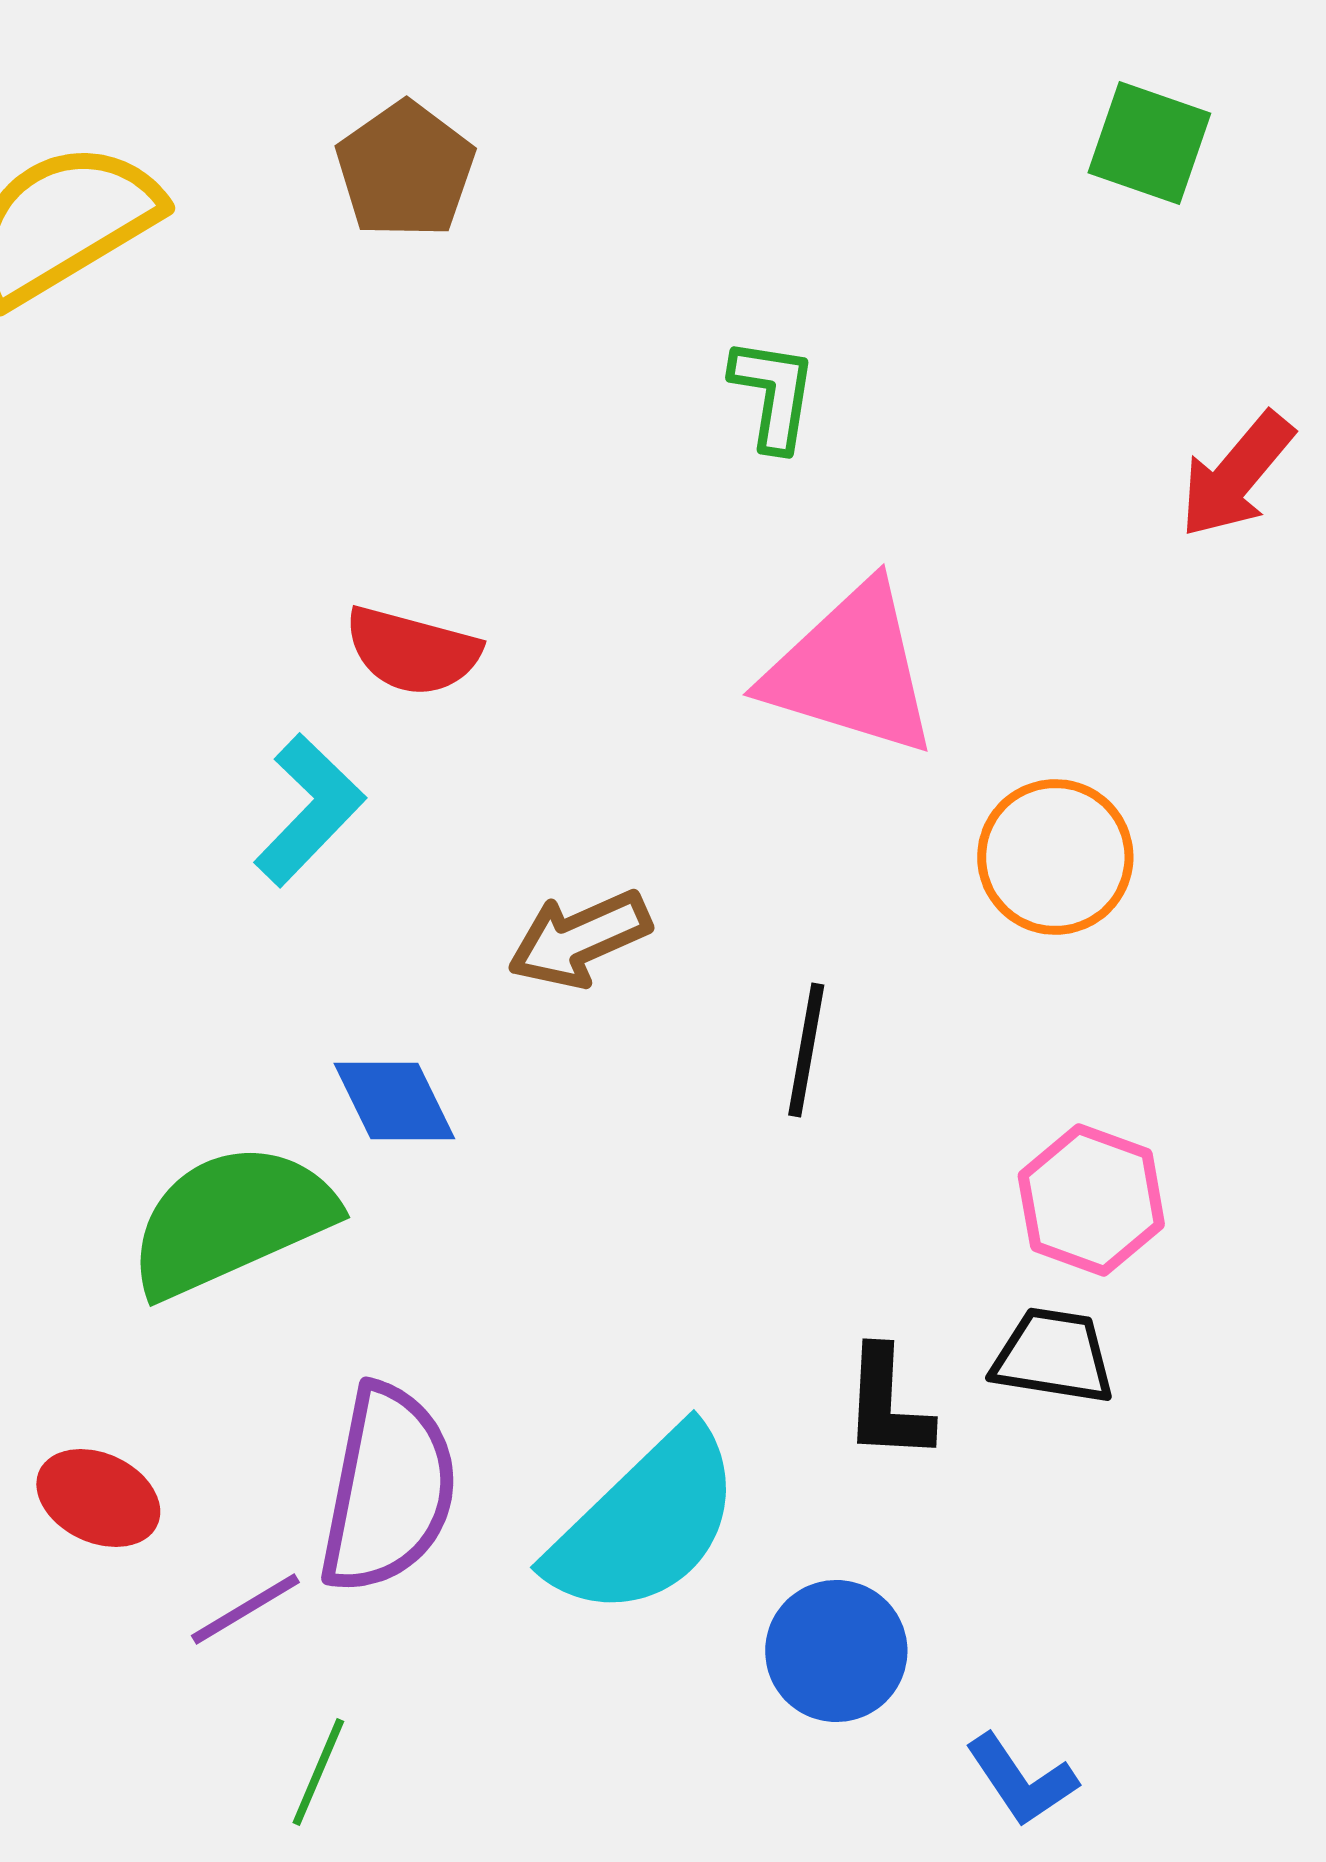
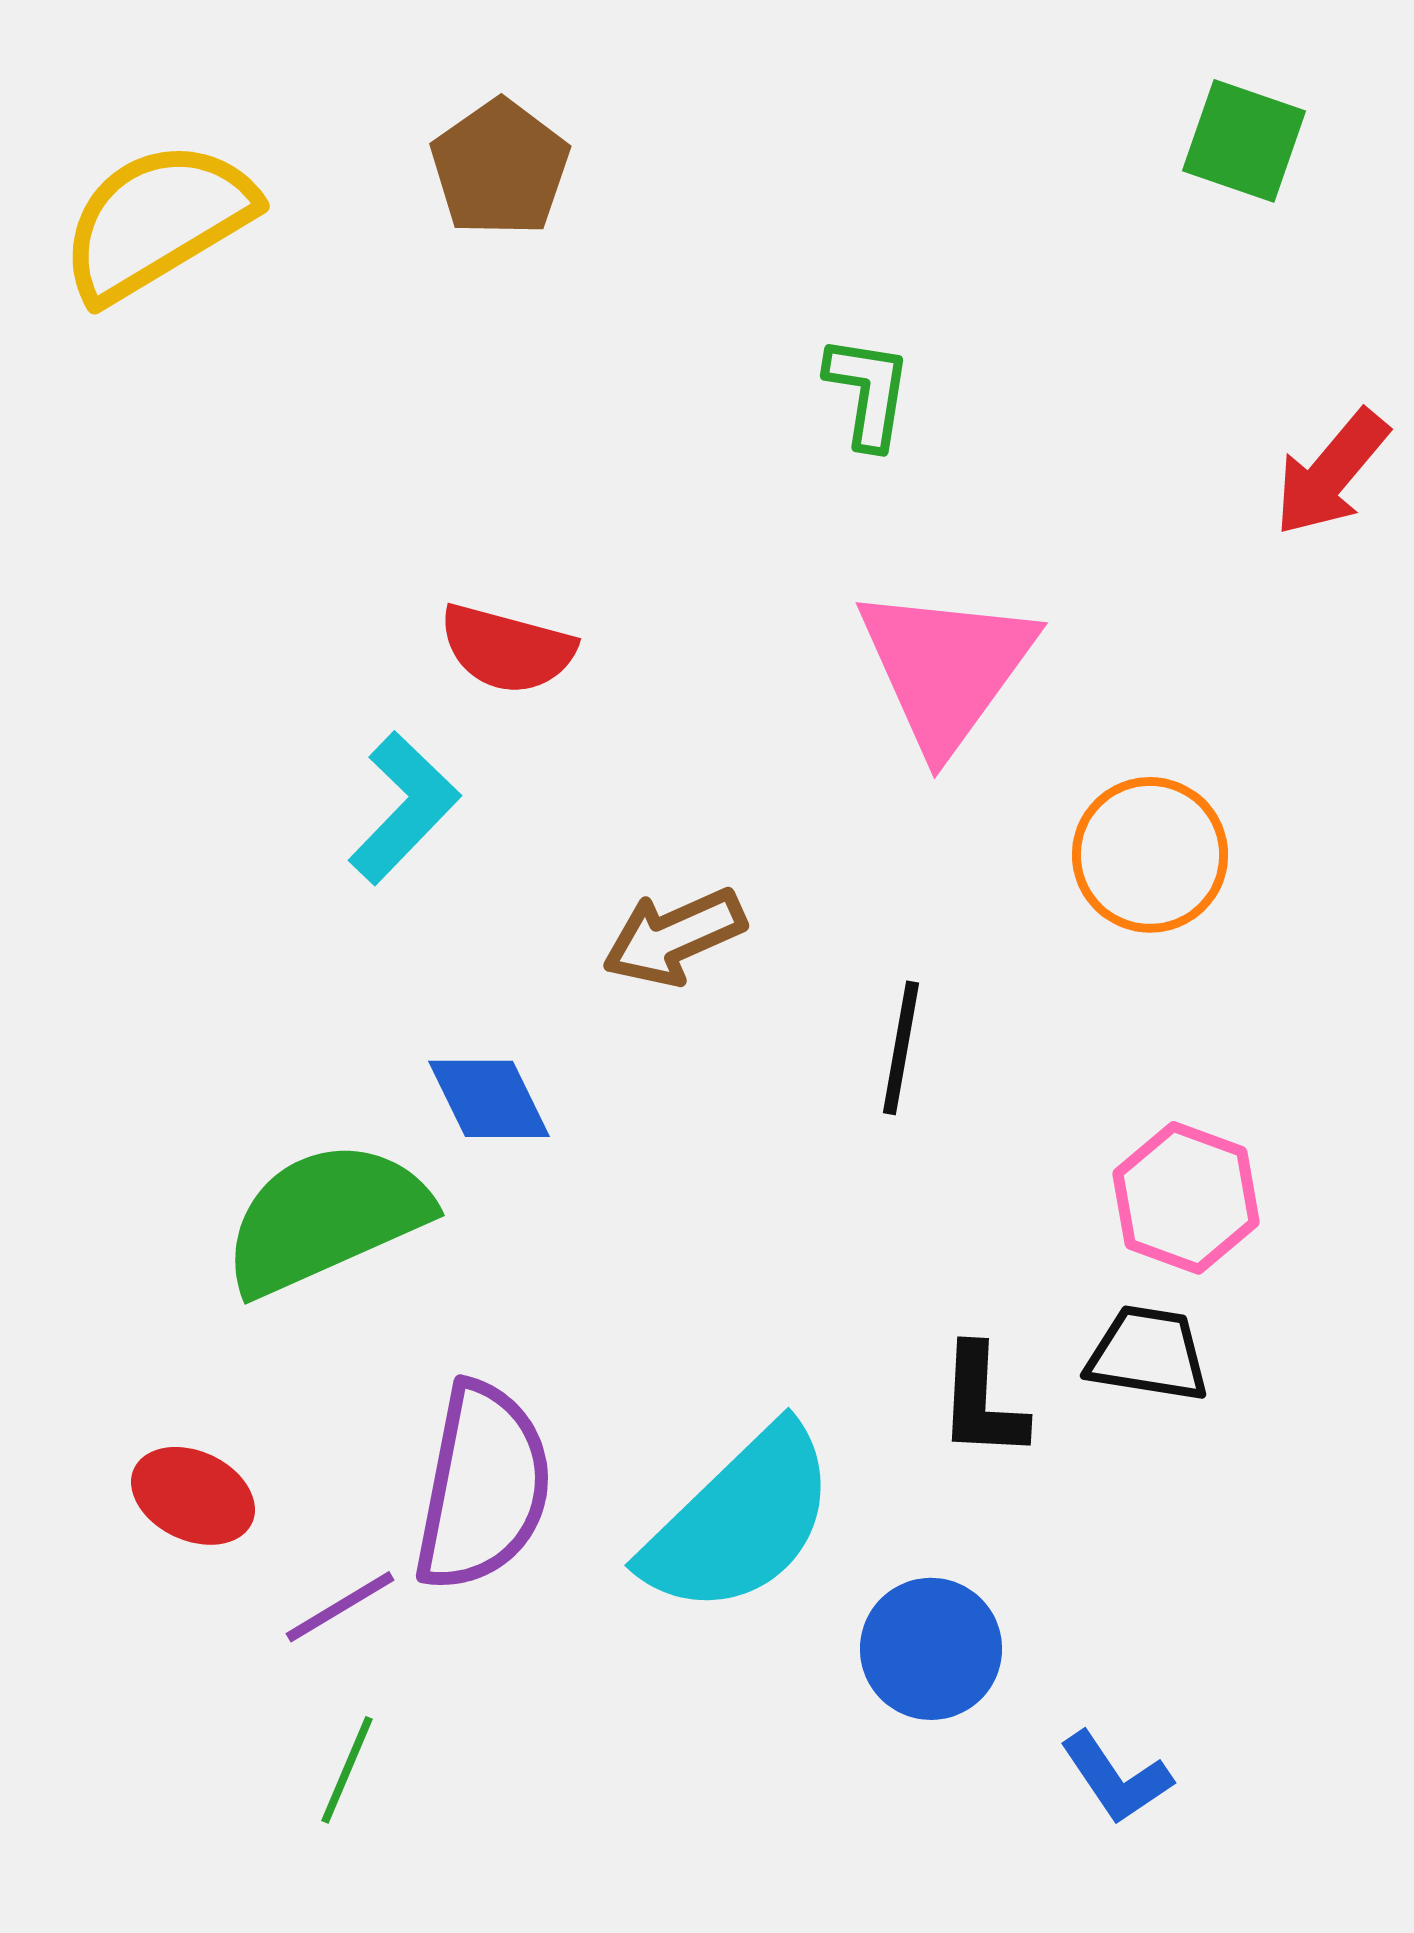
pink triangle: (851, 670) -> (946, 668), turned 49
green line: (318, 1772) -> (347, 1770), moved

